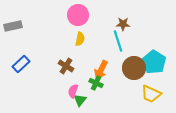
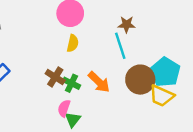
orange arrow: (101, 70) -> (99, 82), turned -72
green cross: (96, 83) -> (71, 83), moved
yellow trapezoid: (151, 94) -> (162, 96), moved

